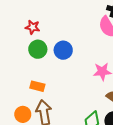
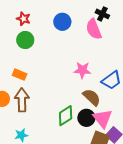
blue circle: (63, 50) -> (62, 22), moved

